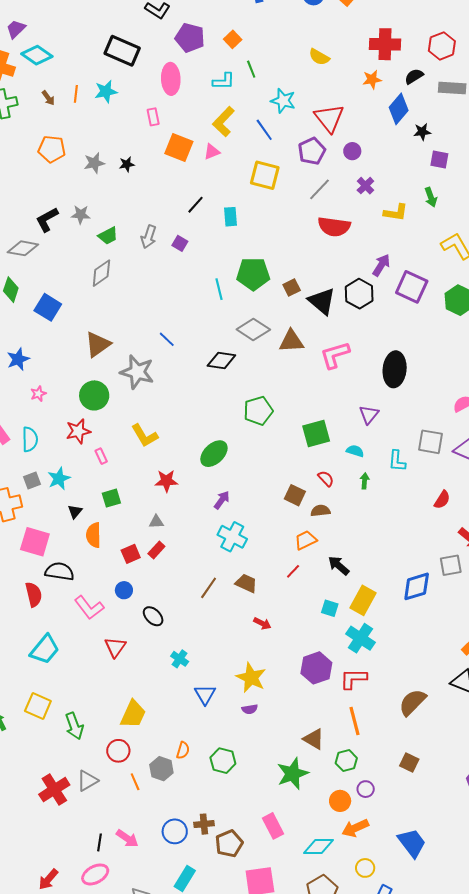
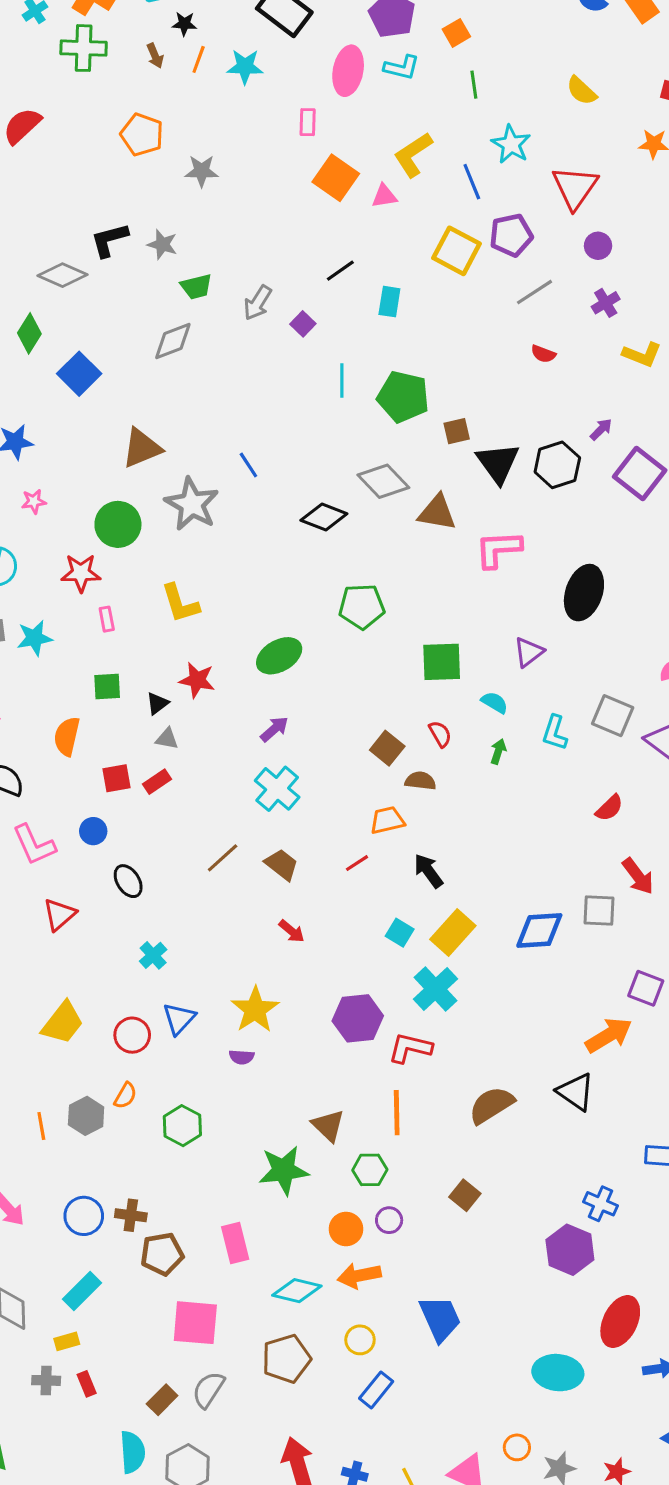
cyan L-shape: (224, 81) -> (402, 67), moved
purple pentagon: (312, 151) -> (511, 235), moved
black star: (127, 164) -> (184, 24), moved
red semicircle: (334, 227) -> (543, 354), size x0.5
purple arrow: (381, 265) -> (601, 429), size x0.7
cyan line: (219, 289) -> (342, 381), moved
black triangle: (75, 512) -> (157, 703), moved
red circle: (118, 751) -> (132, 1035), moved

